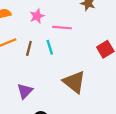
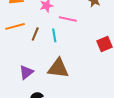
brown triangle: (74, 82) -> (58, 68), moved, turned -40

